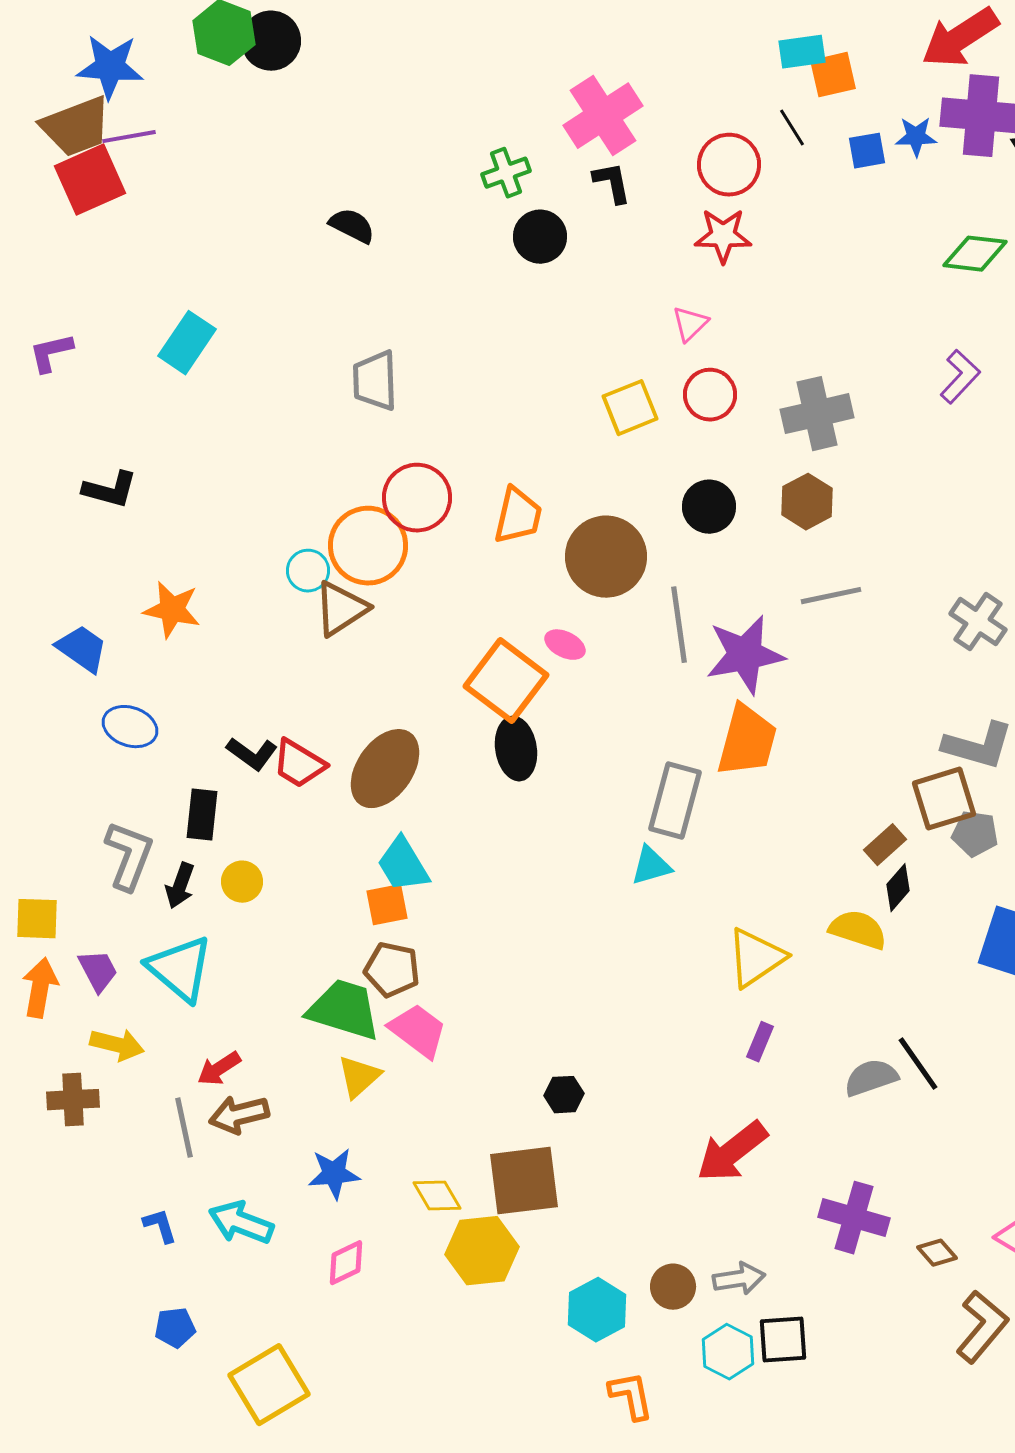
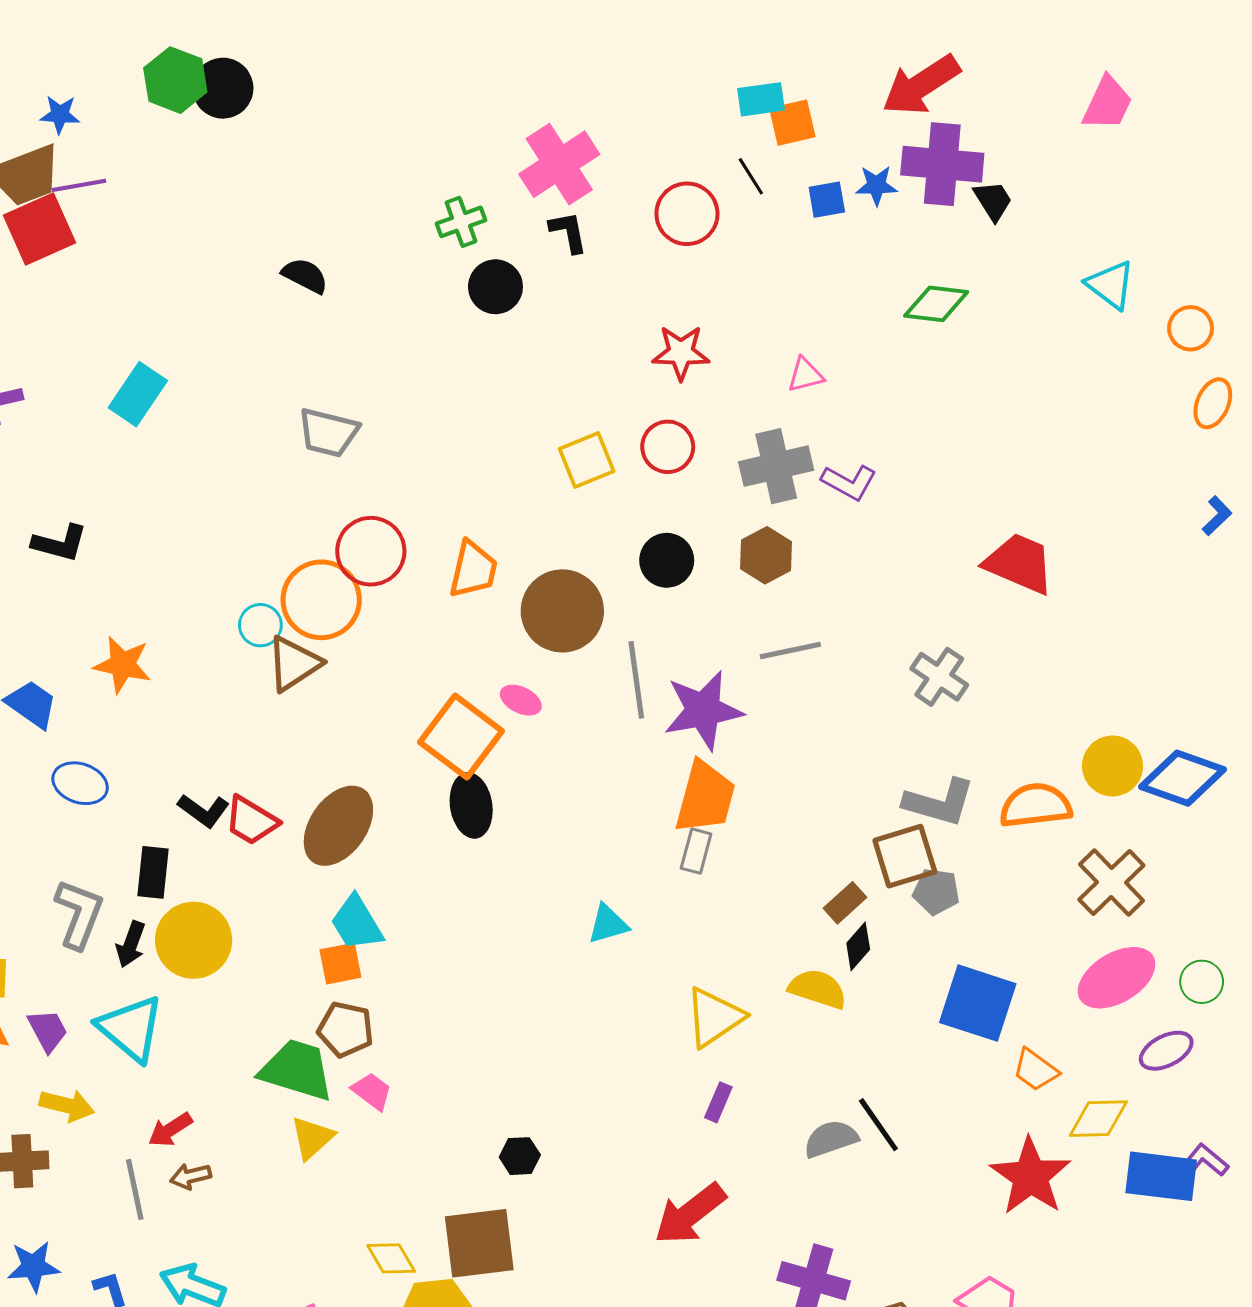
blue star: (110, 67) -> (60, 114), size x0.6
red star: (723, 236) -> (681, 353), moved
pink triangle: (690, 324) -> (805, 375), moved, turned 30
purple L-shape: (960, 377) -> (849, 482), moved, turned 76
gray trapezoid: (375, 381) -> (328, 433), turned -74
gray rectangle: (675, 801) -> (696, 851), moved, size x0.6
yellow circle: (242, 882) -> (194, 940), size x1.8
pink trapezoid: (418, 1031) -> (372, 1091), size x0.7
brown arrow: (239, 1115) -> (190, 1176), size x0.7
blue star: (334, 1174) -> (33, 1266), moved

